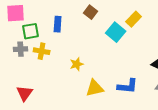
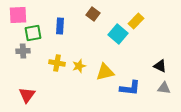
yellow cross: (42, 51) -> (57, 63), moved
yellow triangle: (95, 88) -> (105, 72), moved

